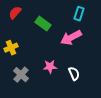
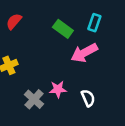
green rectangle: (43, 24) -> (63, 29), moved
gray cross: (21, 75) -> (34, 99), moved

